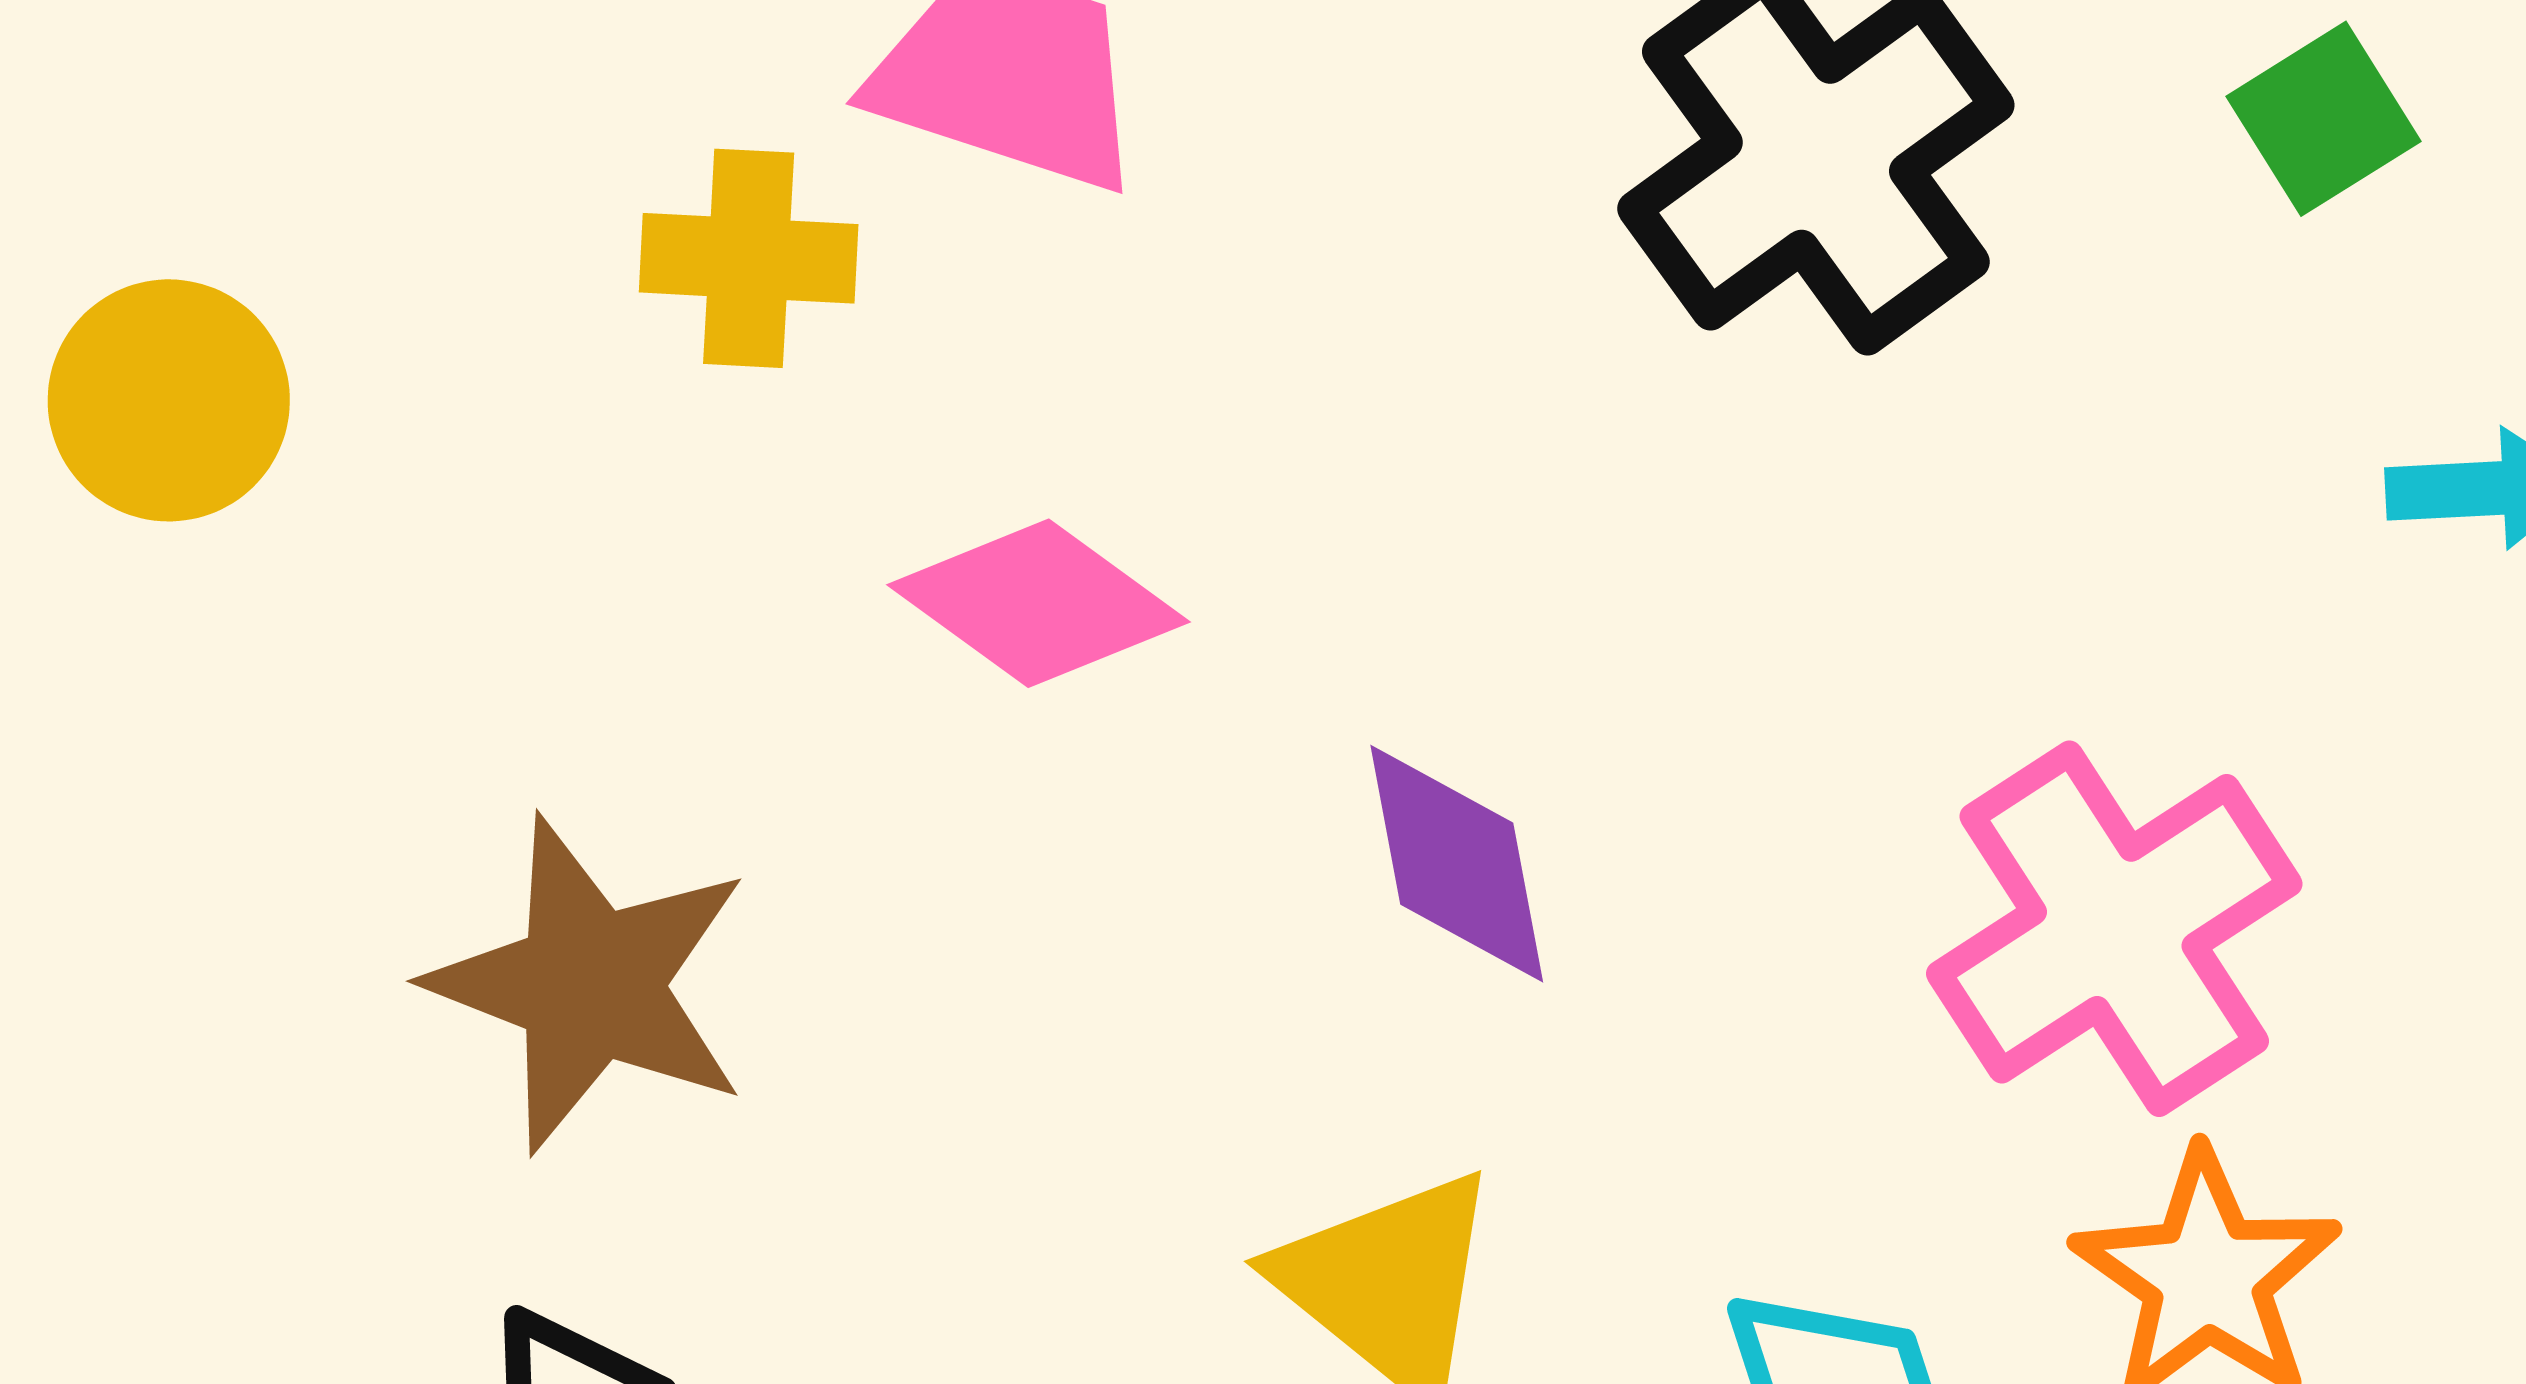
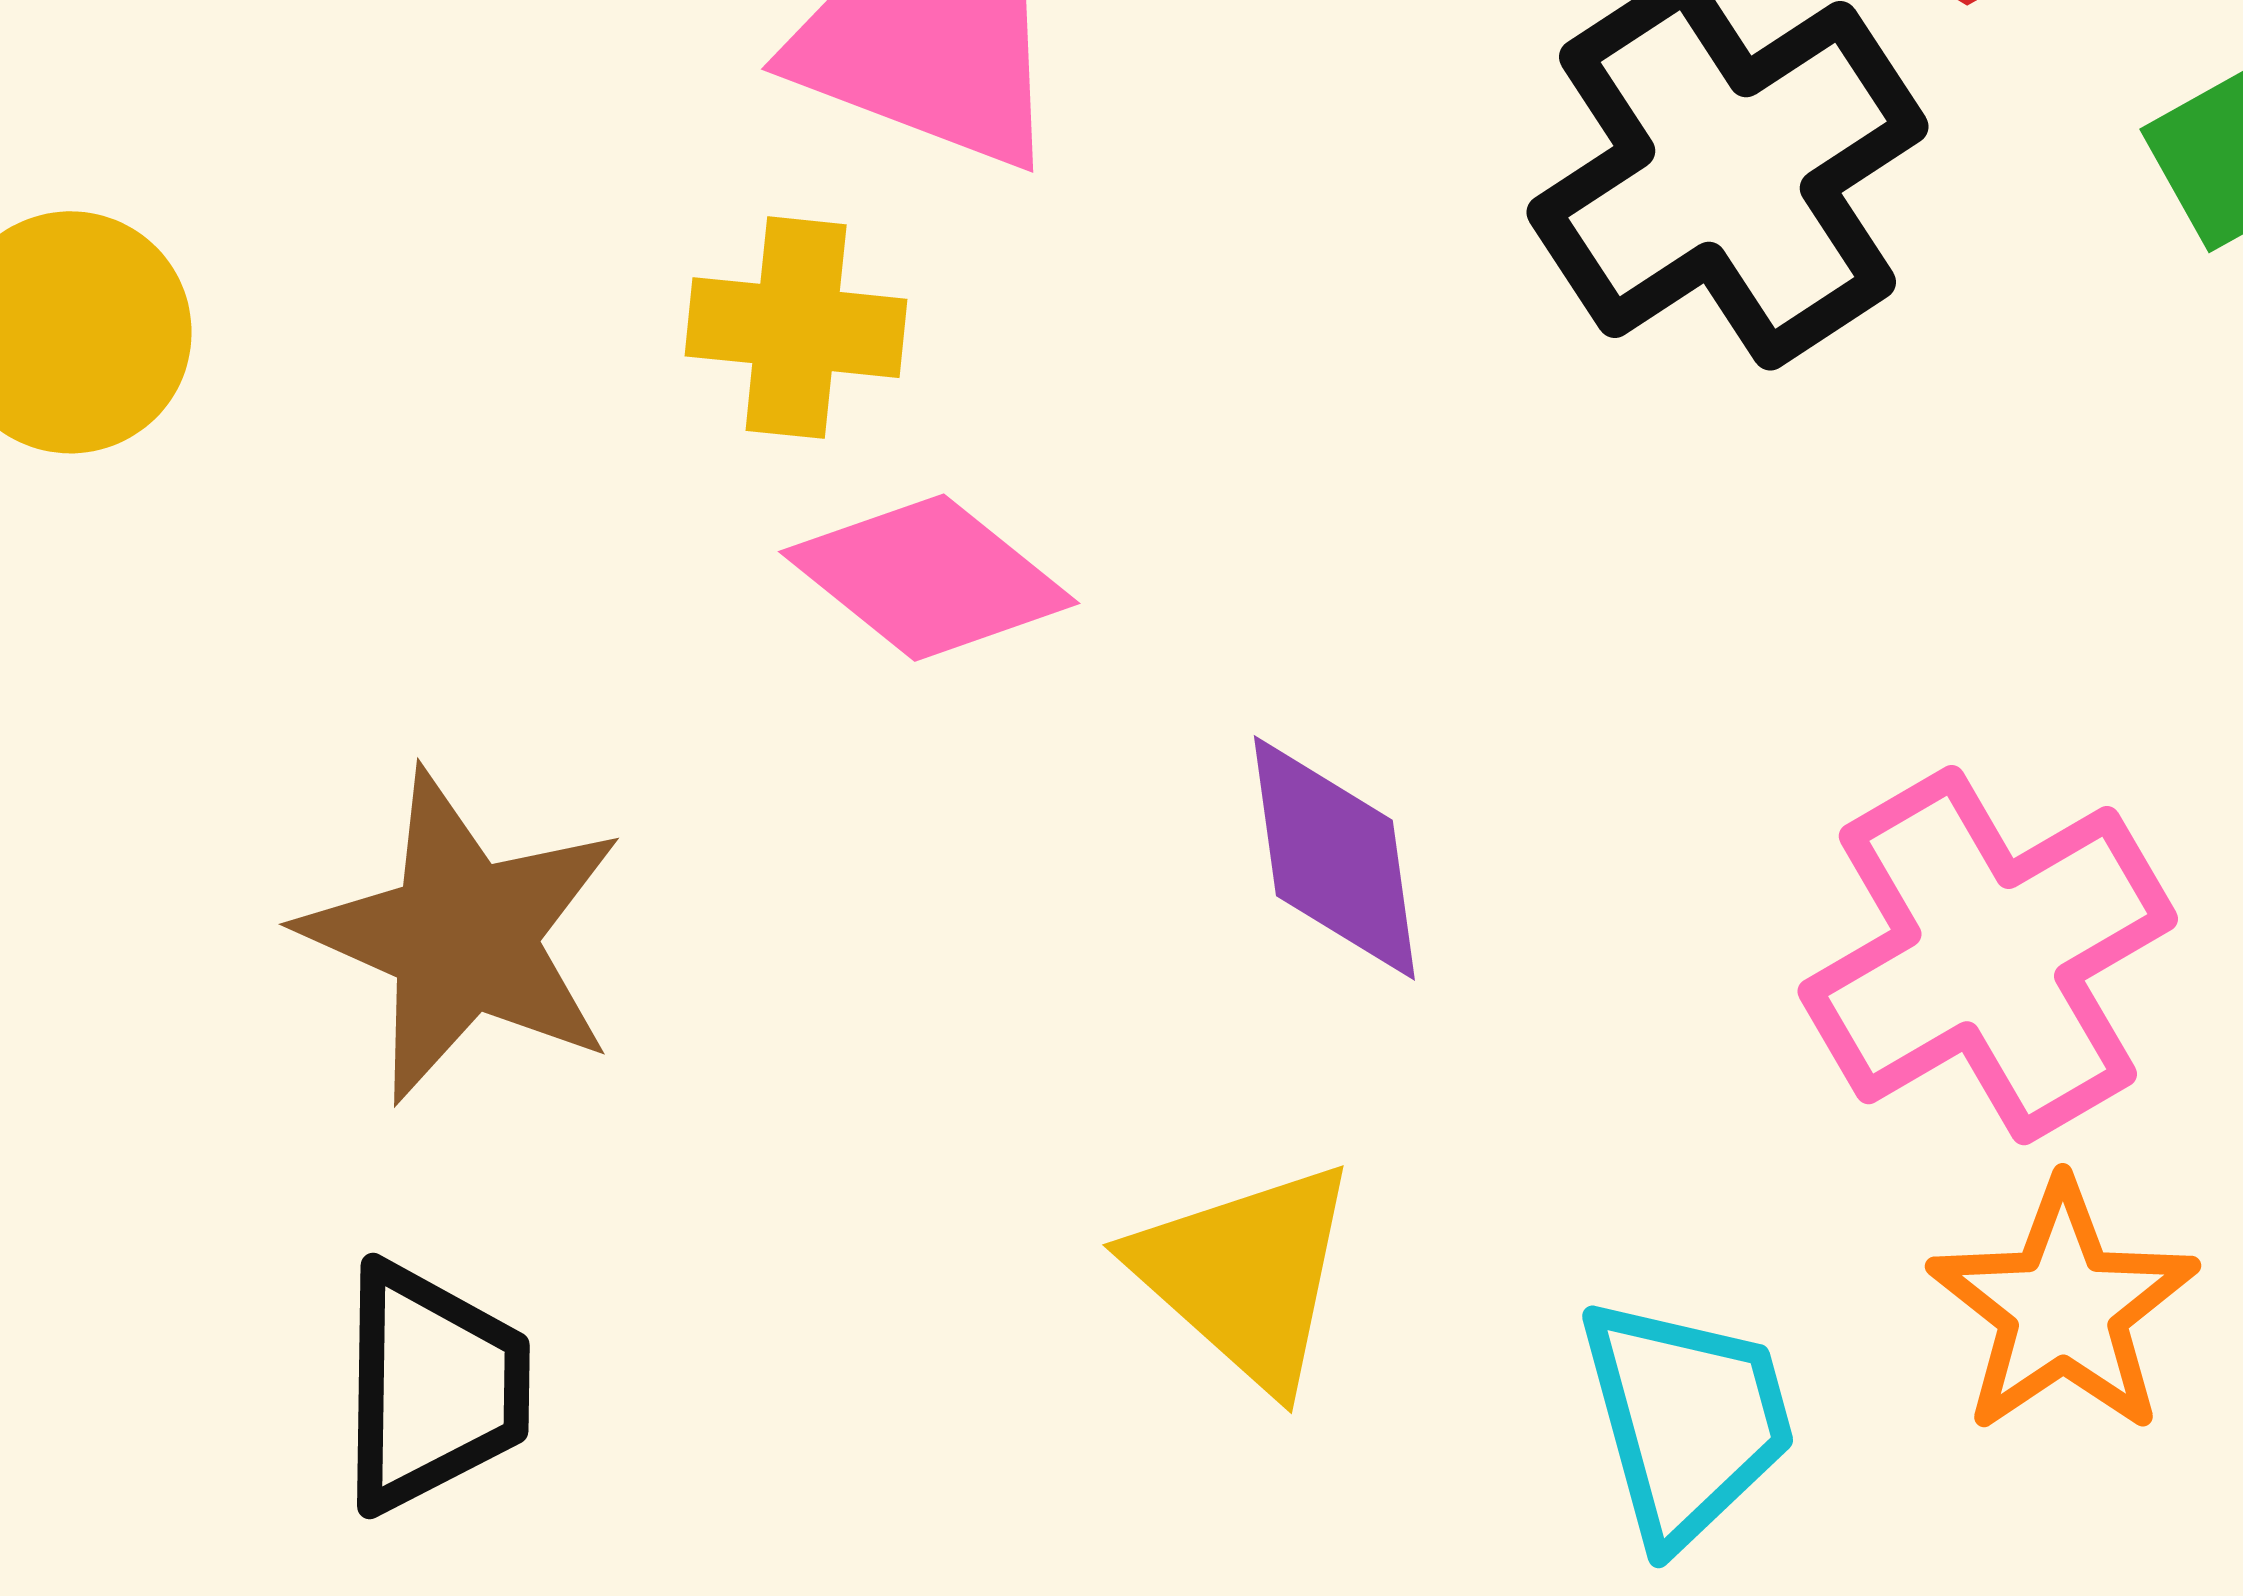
yellow cross: (749, 258) -> (796, 328), moved

